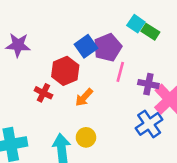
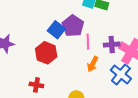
red cross: (43, 93) -> (36, 85), moved
orange arrow: (84, 97) -> (93, 64), moved

